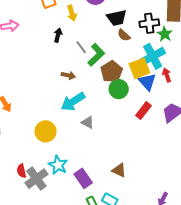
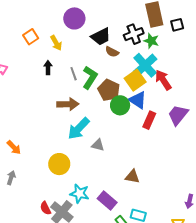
gray line: (81, 47) -> (74, 74), turned 32
brown arrow: (68, 75) -> (68, 104), size x1.5
red arrow: (167, 75) -> (163, 80), size x1.5
blue triangle: (147, 82) -> (138, 100), moved
brown triangle: (119, 170) -> (132, 177), moved

